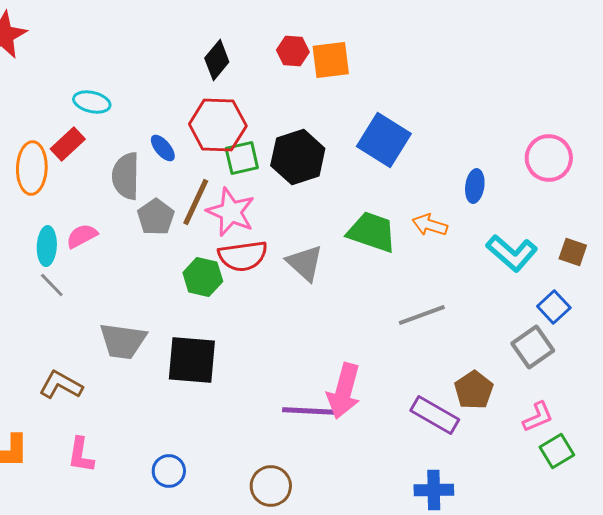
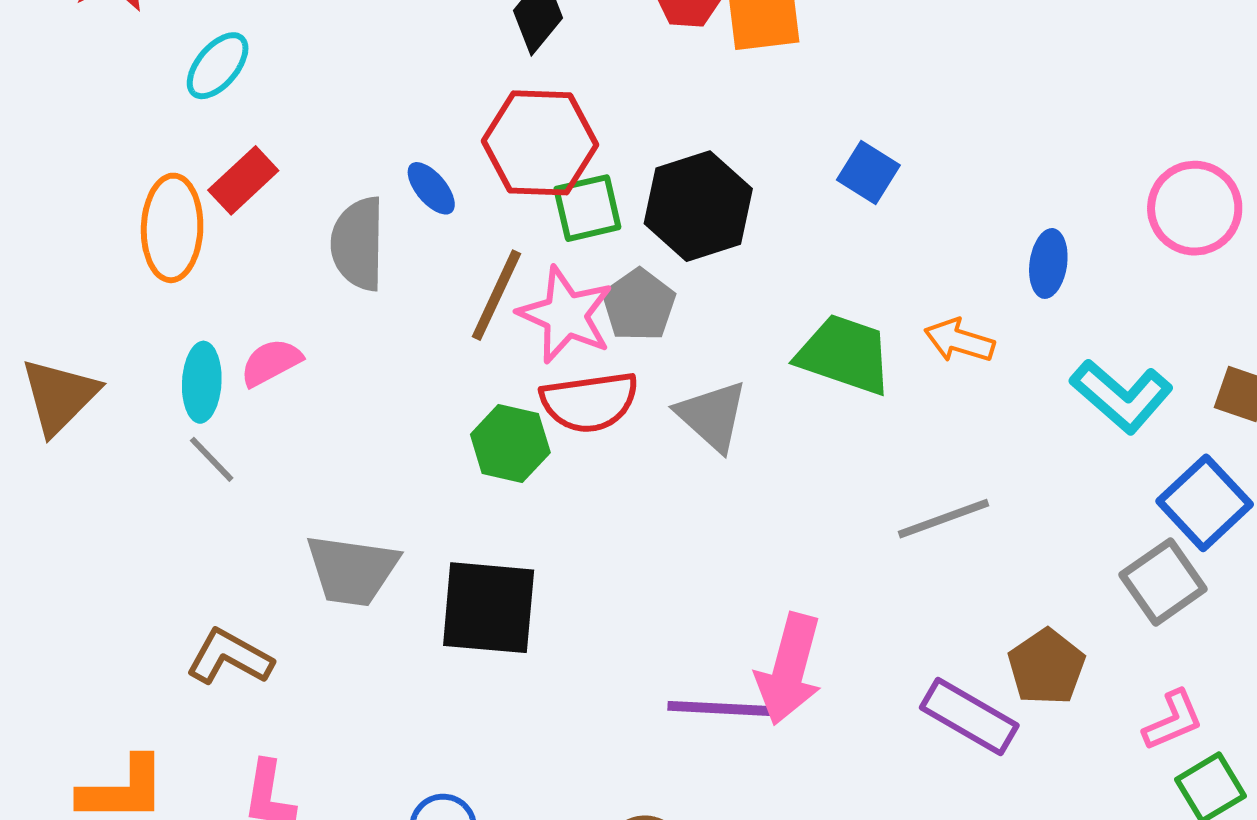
cyan ellipse: (92, 102) -> (218, 66), moved, turned -63
blue square: (384, 140) -> (868, 173), size x0.6
gray pentagon: (156, 217) -> (639, 305), moved
blue square: (554, 307) -> (1205, 503), size x1.4

